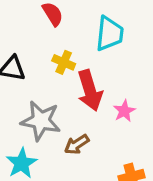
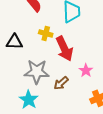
pink star: (124, 111) -> (86, 70), moved

